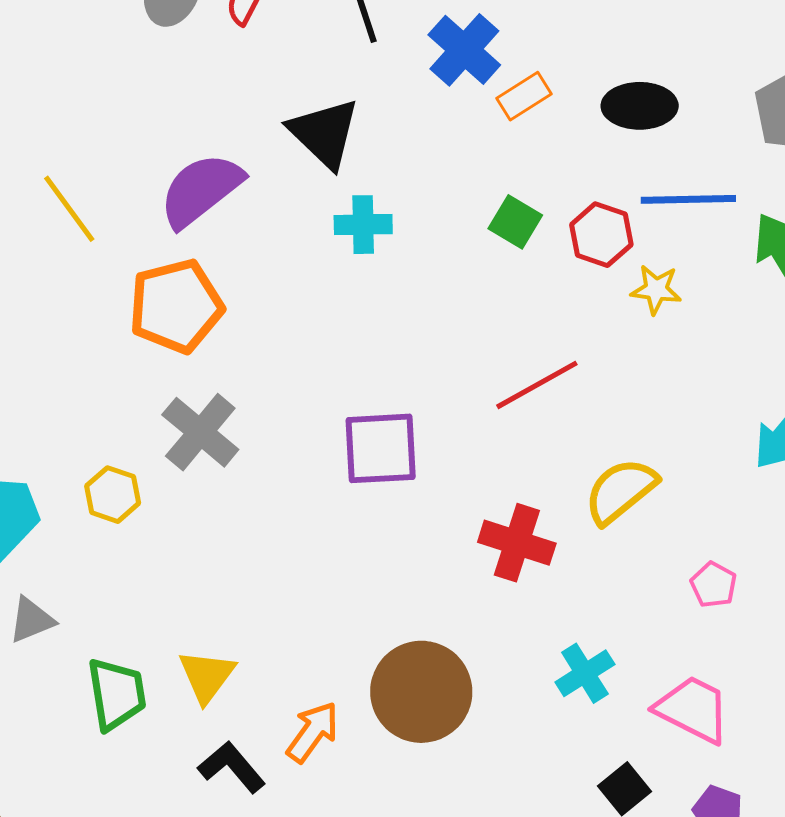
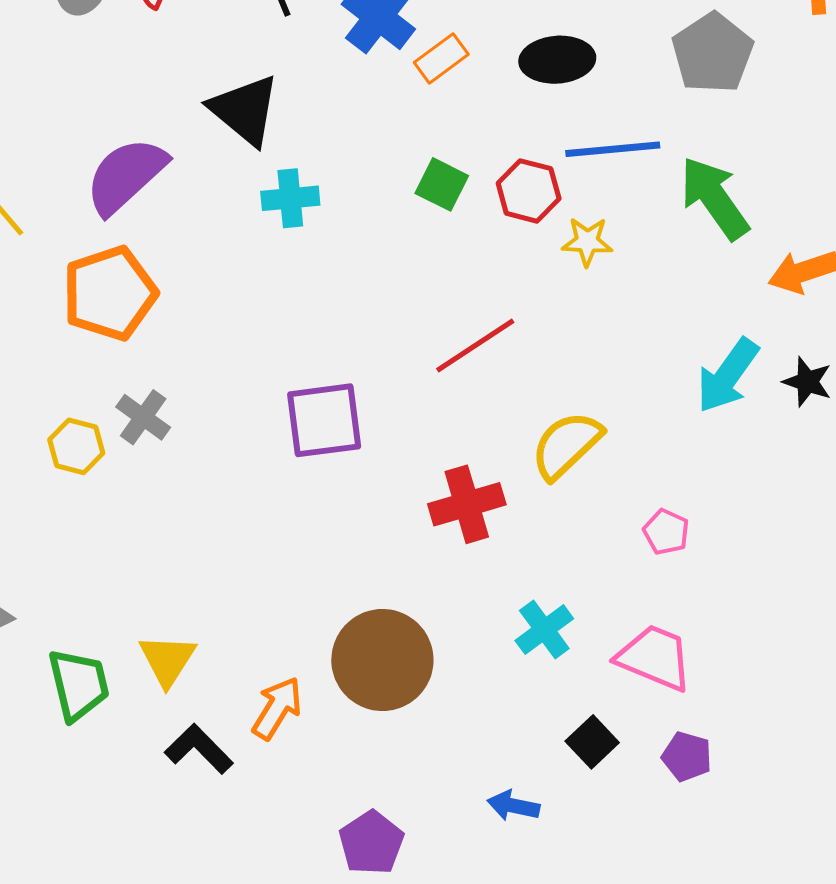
gray cross: (200, 432) -> (143, 417), size x0.7
yellow hexagon: (113, 495) -> (76, 446), moved
red cross: (517, 543) -> (467, 504), turned -30

